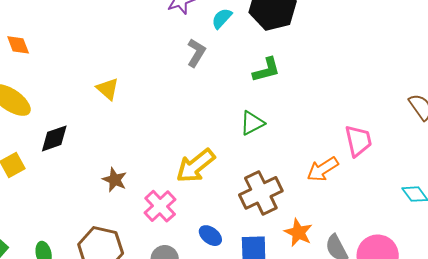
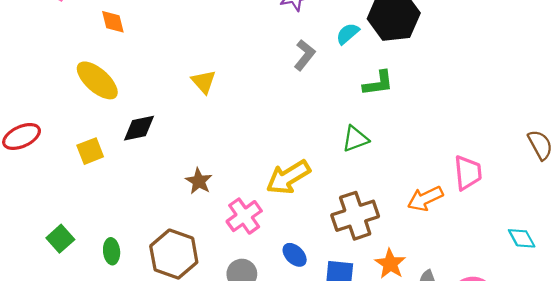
cyan semicircle: (222, 18) -> (348, 34), moved

